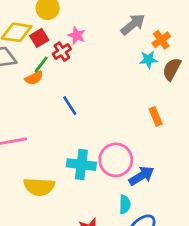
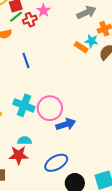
green line: (41, 65) -> (16, 17), moved
orange rectangle: (156, 117) -> (81, 47), moved, turned -48
cyan semicircle: (125, 204) -> (25, 141), moved, turned -104

